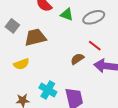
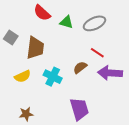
brown trapezoid: (35, 37) -> (35, 48), turned 115
cyan cross: (48, 90) -> (53, 77), moved

